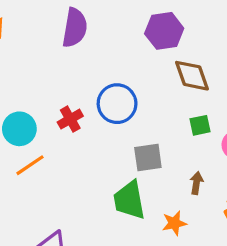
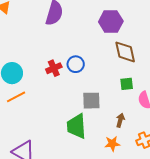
blue circle: (117, 104) -> (76, 64), size x0.7
red cross: (70, 119) -> (54, 68), moved
orange star: (174, 223) -> (112, 144), moved

